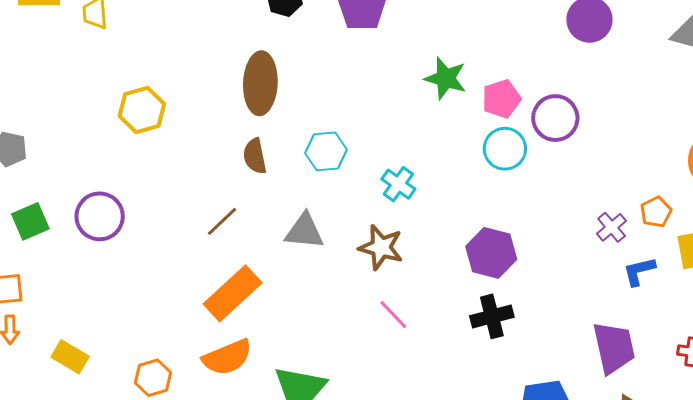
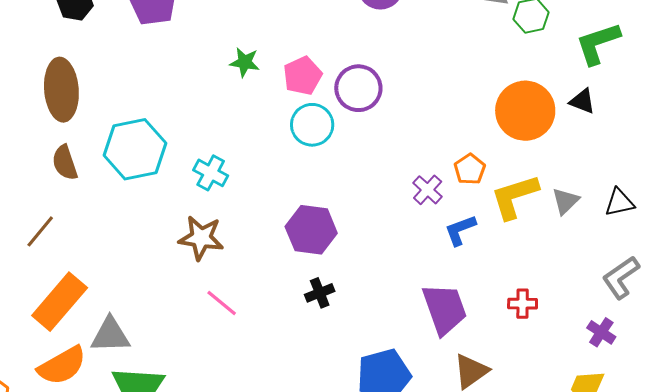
green star: (446, 78) -> (245, 62), size x0.7
cyan hexagon: (326, 151) -> (135, 149), size x1.5
gray triangle: (304, 231) -> (110, 335), moved
black cross: (492, 316) -> (320, 293), size x0.7

